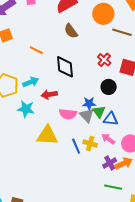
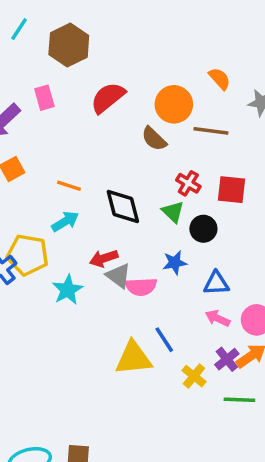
brown semicircle: (71, 31) -> (154, 139), moved
cyan arrow: (31, 82) -> (65, 221), moved
cyan star: (26, 109) -> (68, 290), turned -30
green triangle: (99, 112) -> (173, 212), moved
gray triangle: (87, 115) -> (118, 276), moved
yellow triangle: (47, 135) -> (133, 358), moved
yellow cross: (90, 144) -> (194, 376), moved, turned 32

